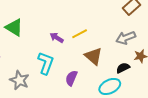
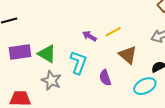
green triangle: (14, 27) -> (47, 54), moved
purple semicircle: (71, 78) -> (105, 78), turned -42

